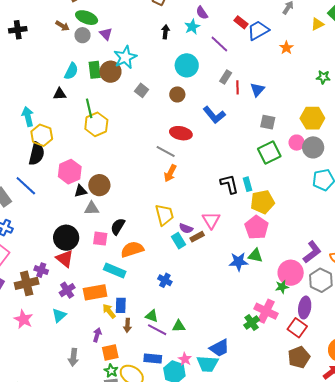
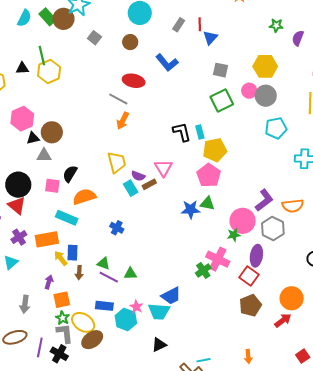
green rectangle: (95, 70) -> (48, 17), turned -36
red line: (238, 87) -> (200, 24), moved
black triangle: (60, 94) -> (22, 68), moved

